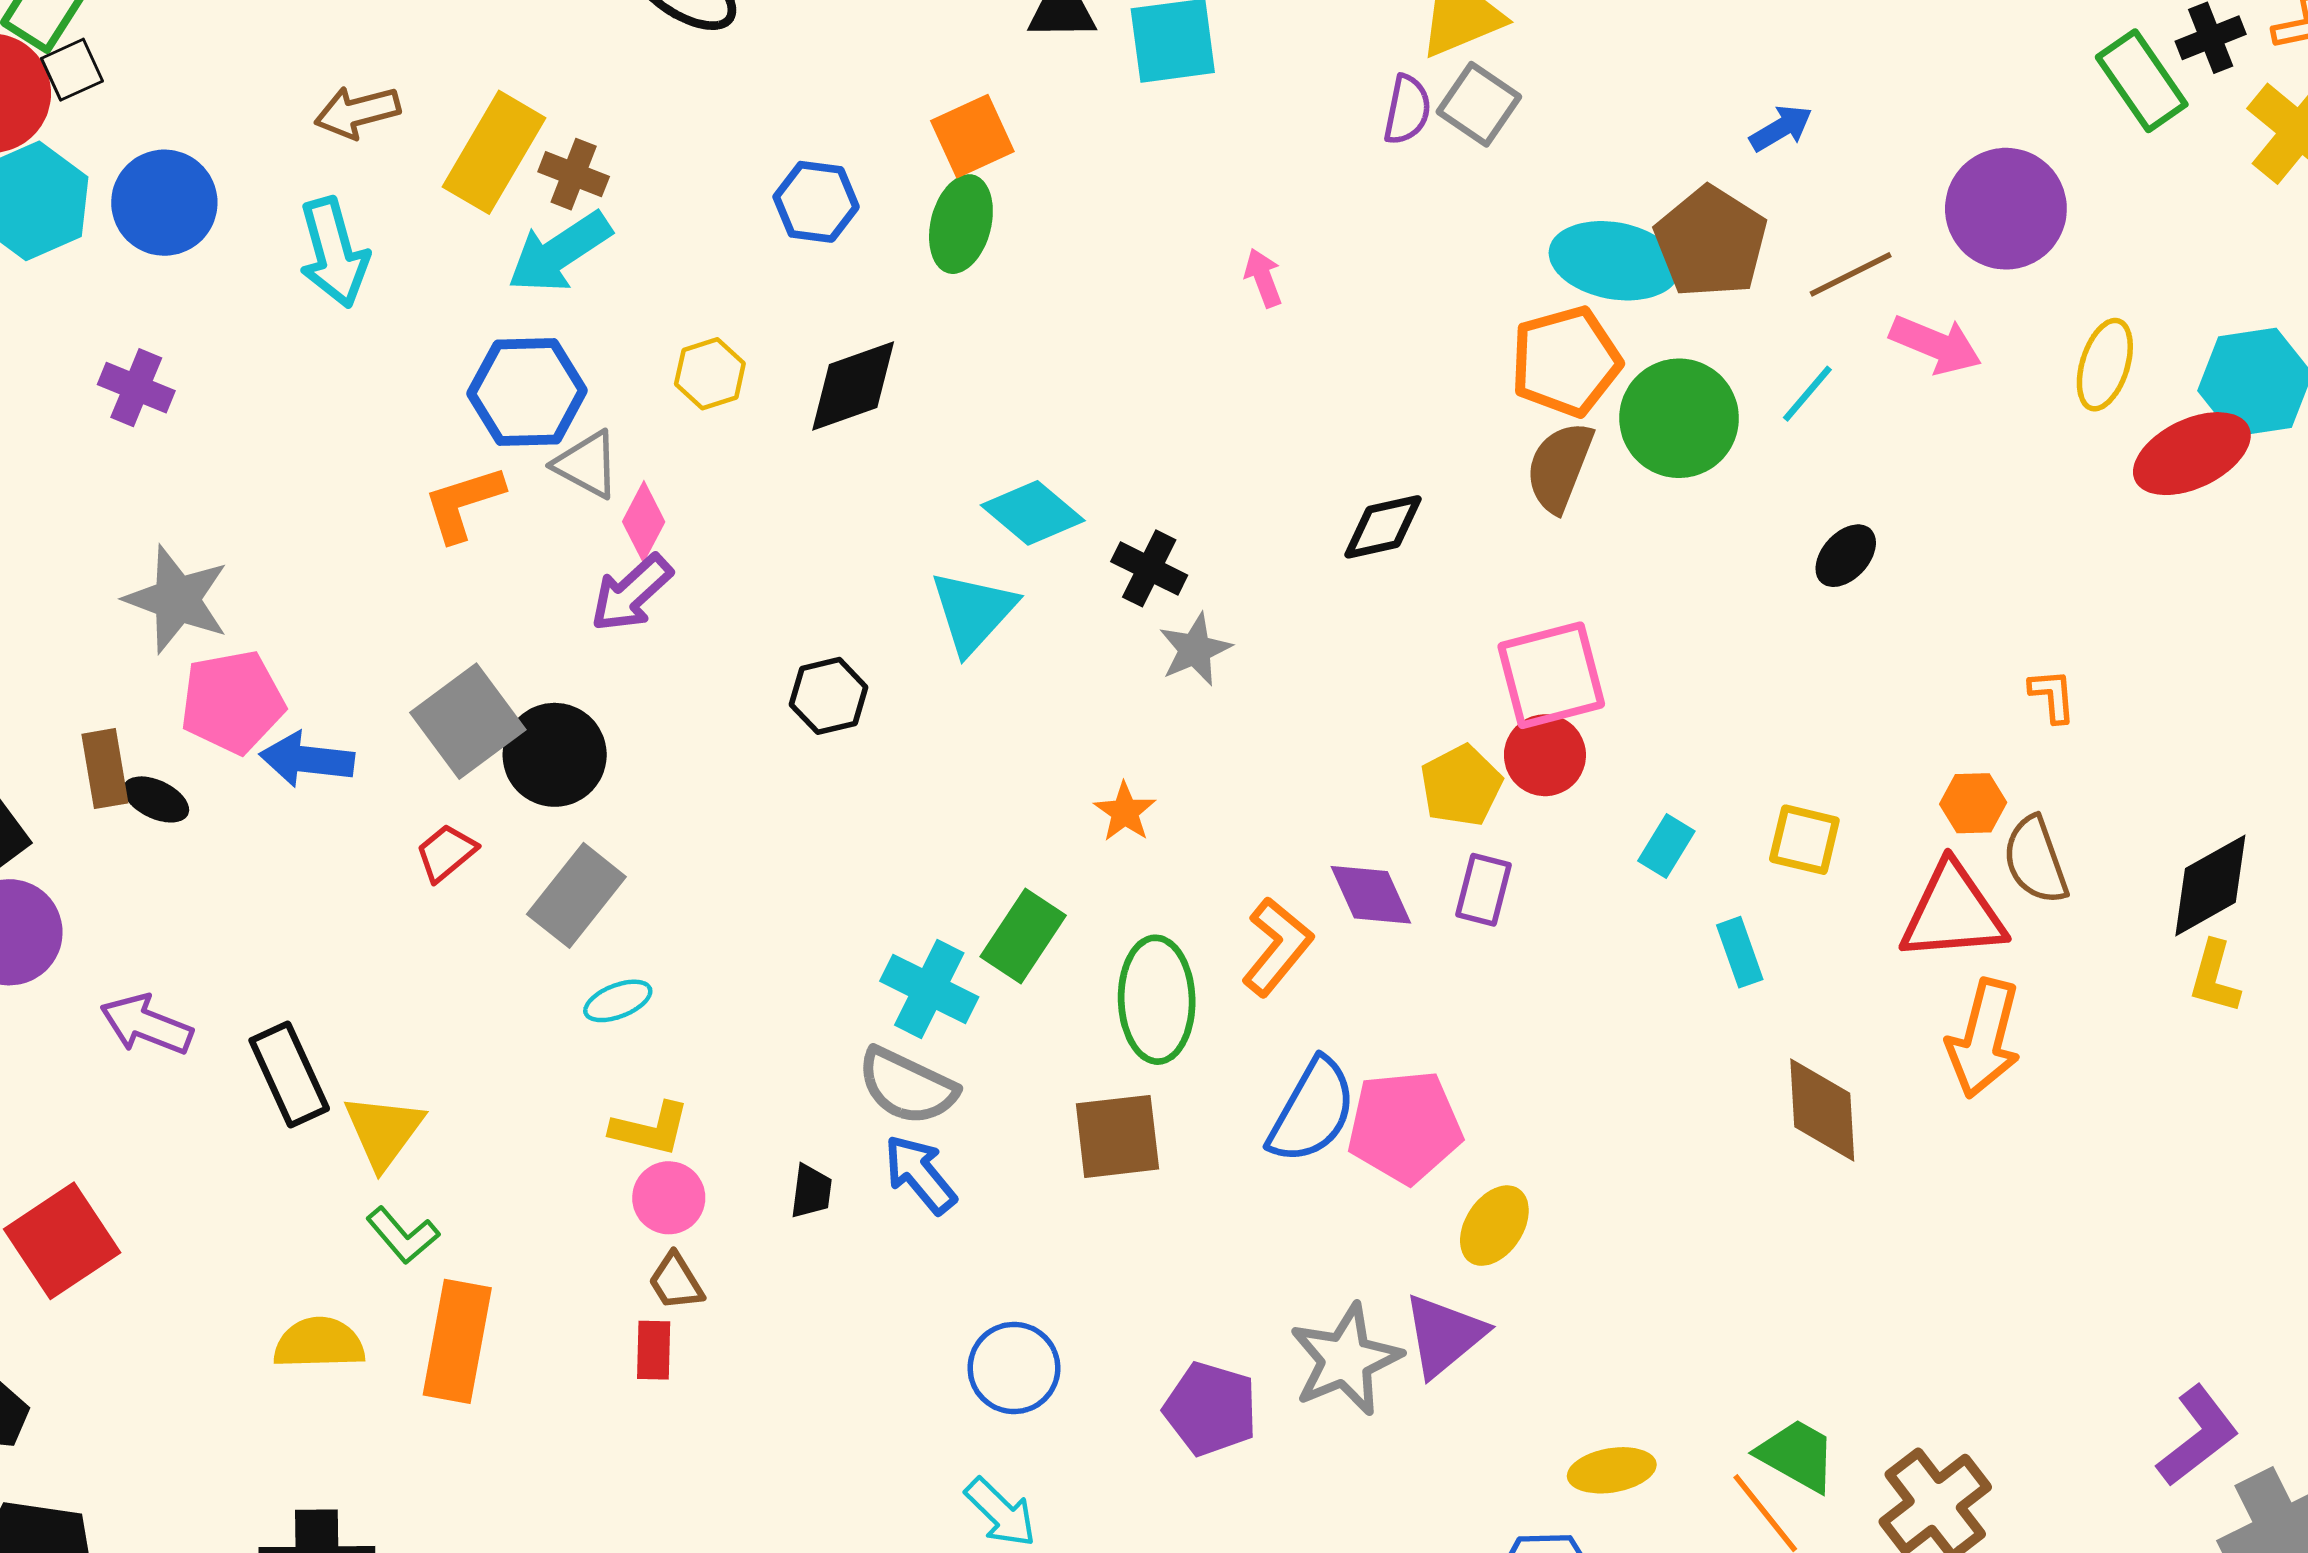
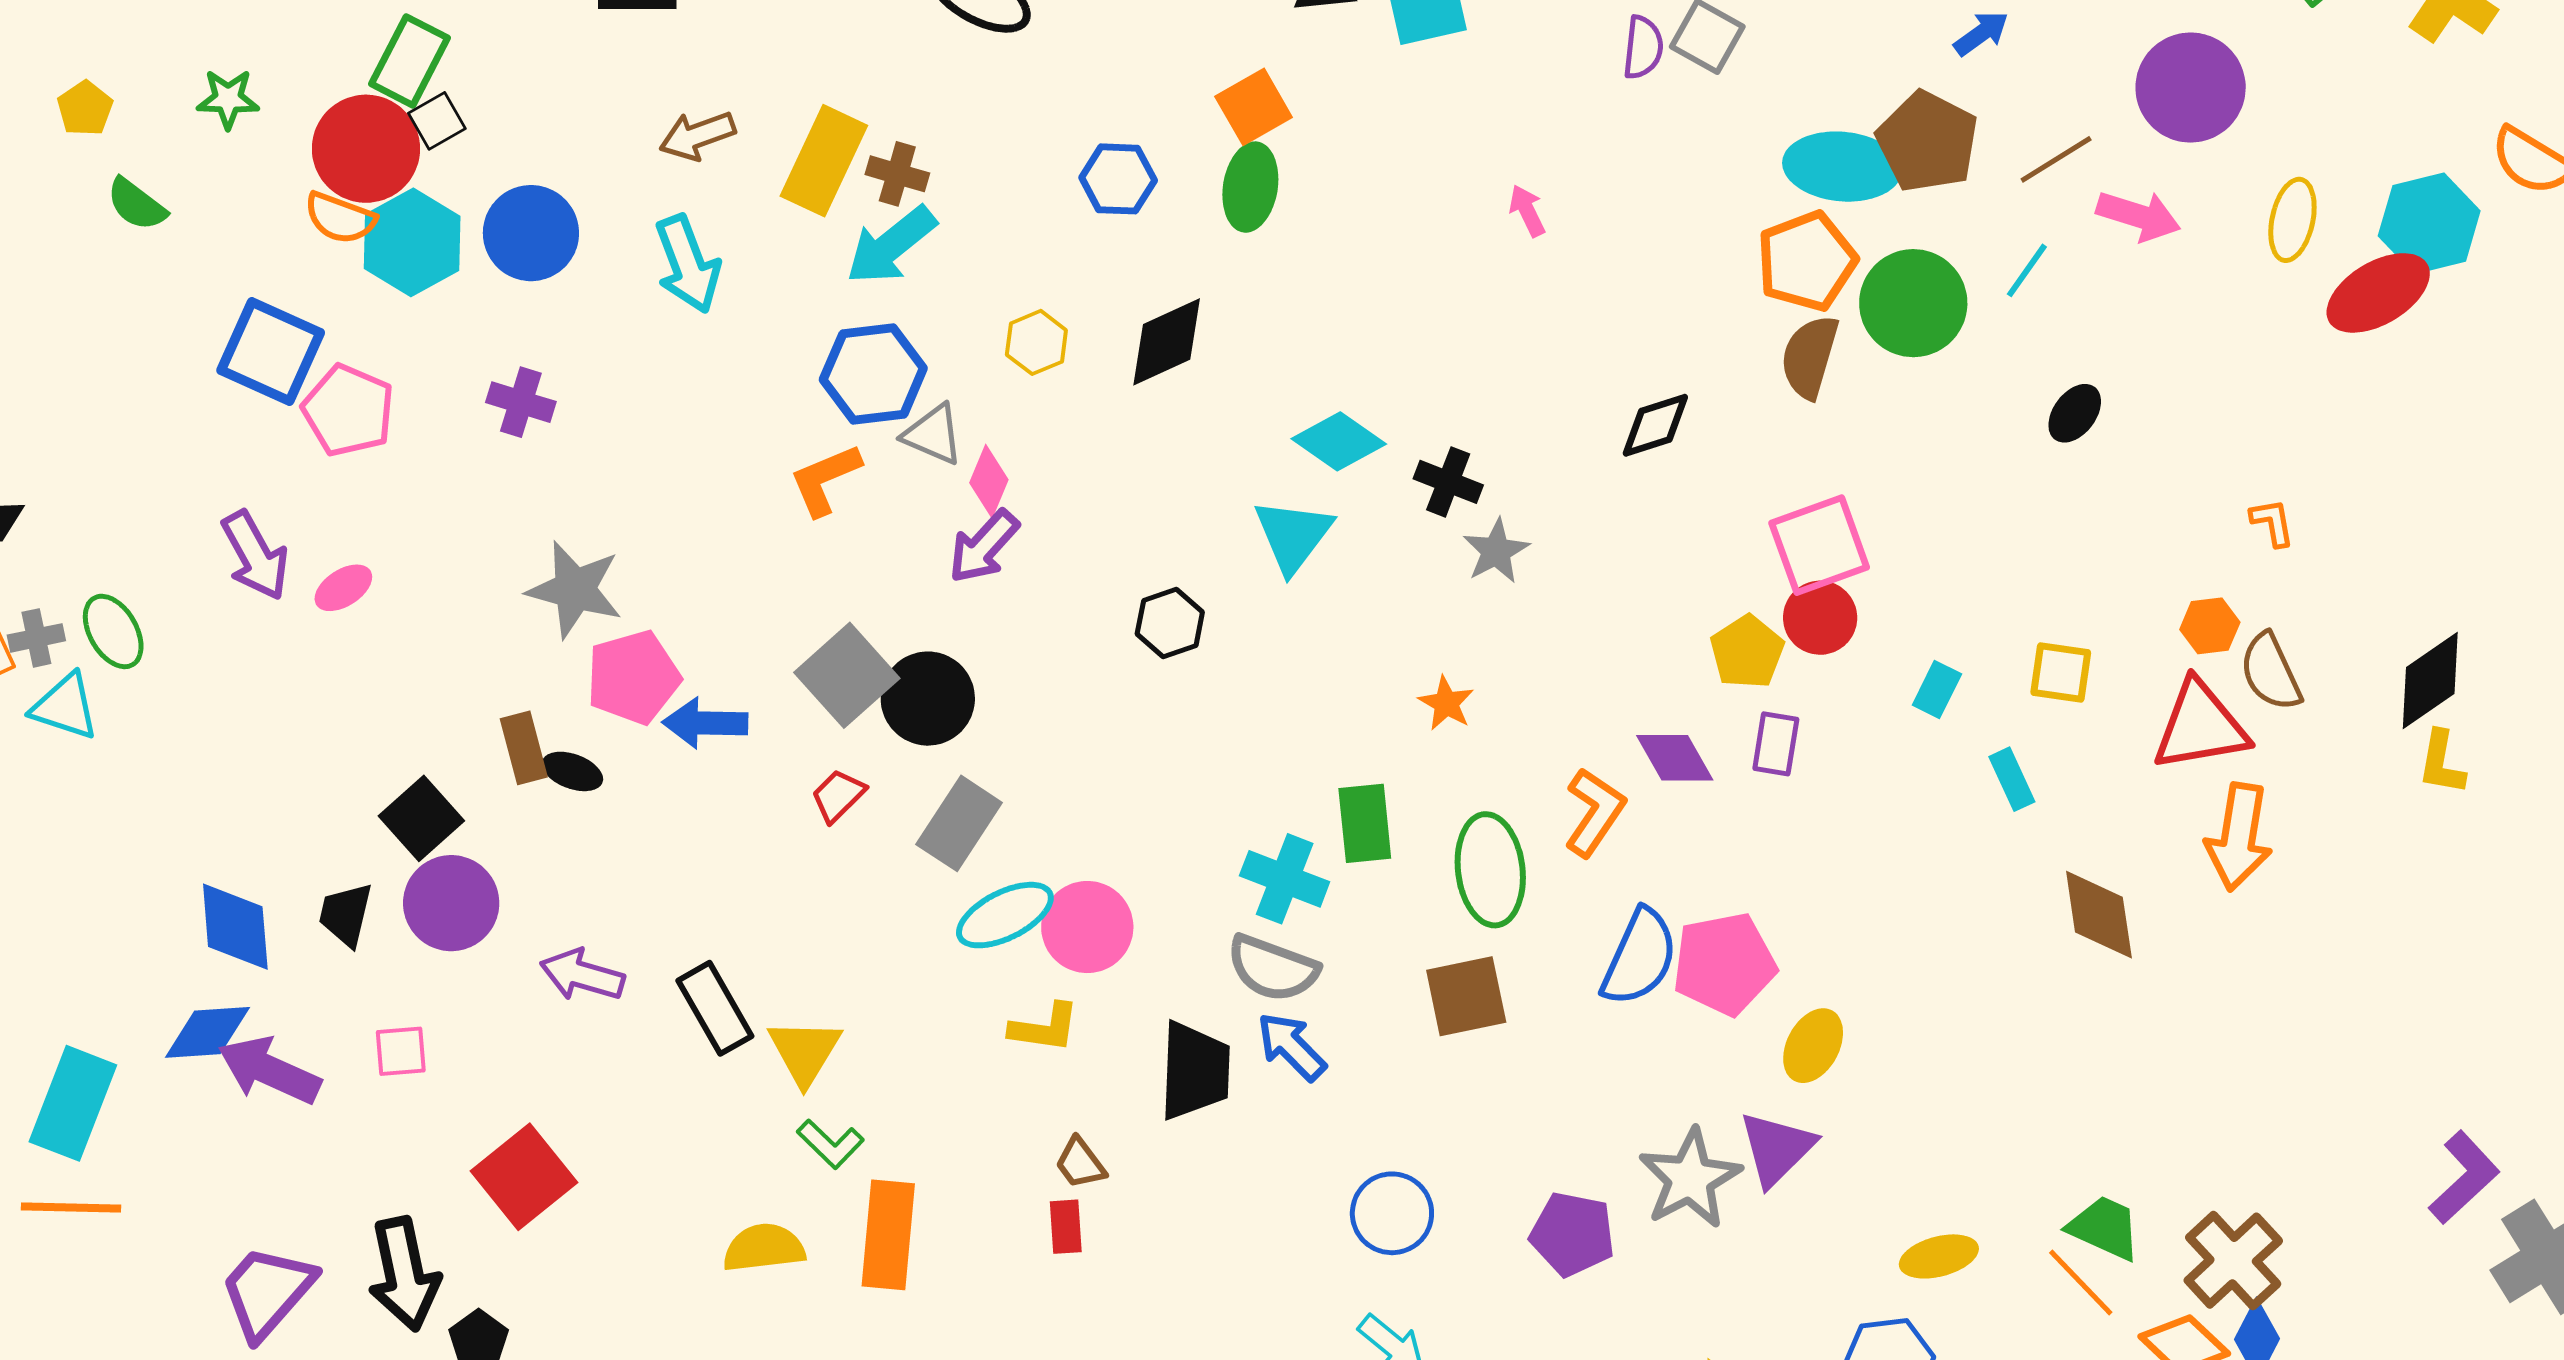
green rectangle: (1023, 936) -> (1365, 823), turned -34
cyan ellipse: (618, 1001) -> (1005, 915), size x1.6
black trapezoid: (811, 1191) -> (1195, 1071), size x2.0
pink circle: (669, 1198) -> (1087, 927), moved, size x1.4

